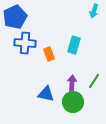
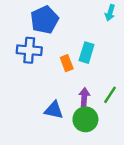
blue pentagon: (15, 17) -> (44, 20), moved
orange rectangle: (49, 54) -> (67, 63), moved

